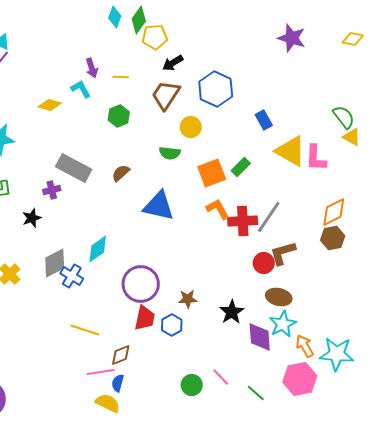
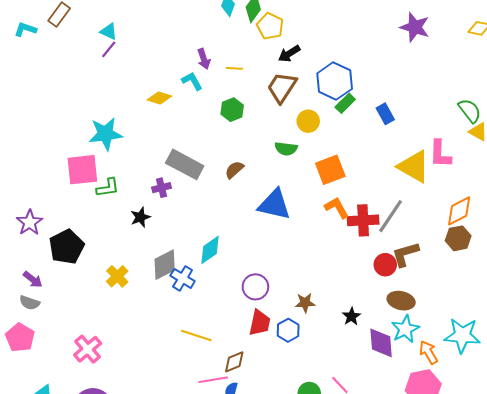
yellow pentagon: (155, 37) -> (270, 26), turned 30
yellow triangle: (291, 151) -> (414, 167), moved
green rectangle: (241, 167) -> (345, 103), moved
purple circle: (141, 284) -> (255, 287), size x0.7
black star: (232, 312) -> (351, 316), size x0.7
cyan star: (337, 354) -> (462, 335), moved

